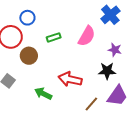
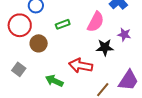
black star: (107, 71) -> (105, 47), moved

